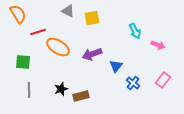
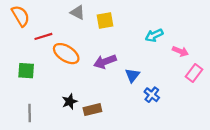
cyan arrow: (135, 31) -> (154, 35), turned 91
pink rectangle: (163, 80) -> (194, 73), moved
gray line: (29, 90) -> (30, 113), moved

